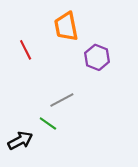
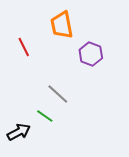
gray line: (62, 100) -> (58, 94), turned 70

